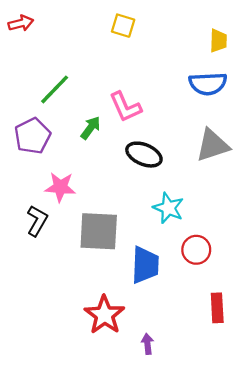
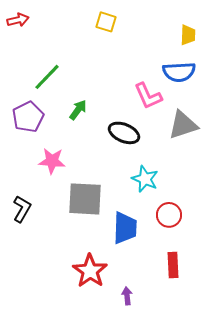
pink L-shape: (125, 107) -> (148, 96), moved
black L-shape: (37, 221) -> (22, 209), moved
red rectangle: (217, 308) -> (173, 265), moved

